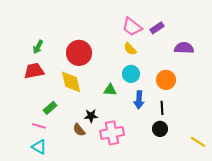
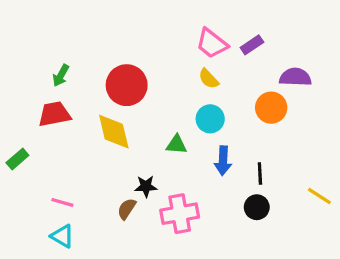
orange circle: (166, 80) -> (271, 108), moved
green rectangle: (50, 108) -> (17, 159), moved
brown semicircle: (79, 130) -> (127, 209), turned 72
yellow line: (198, 142) -> (319, 196), moved

